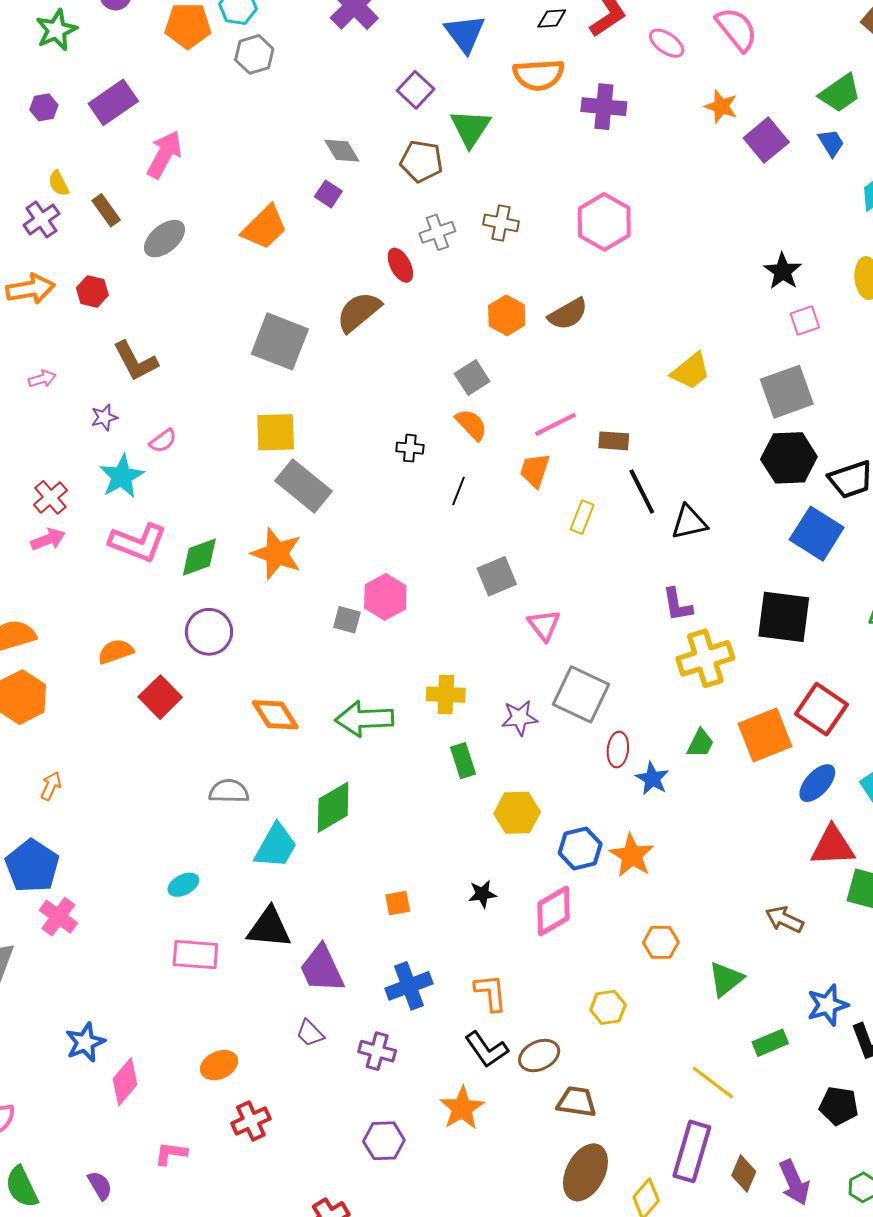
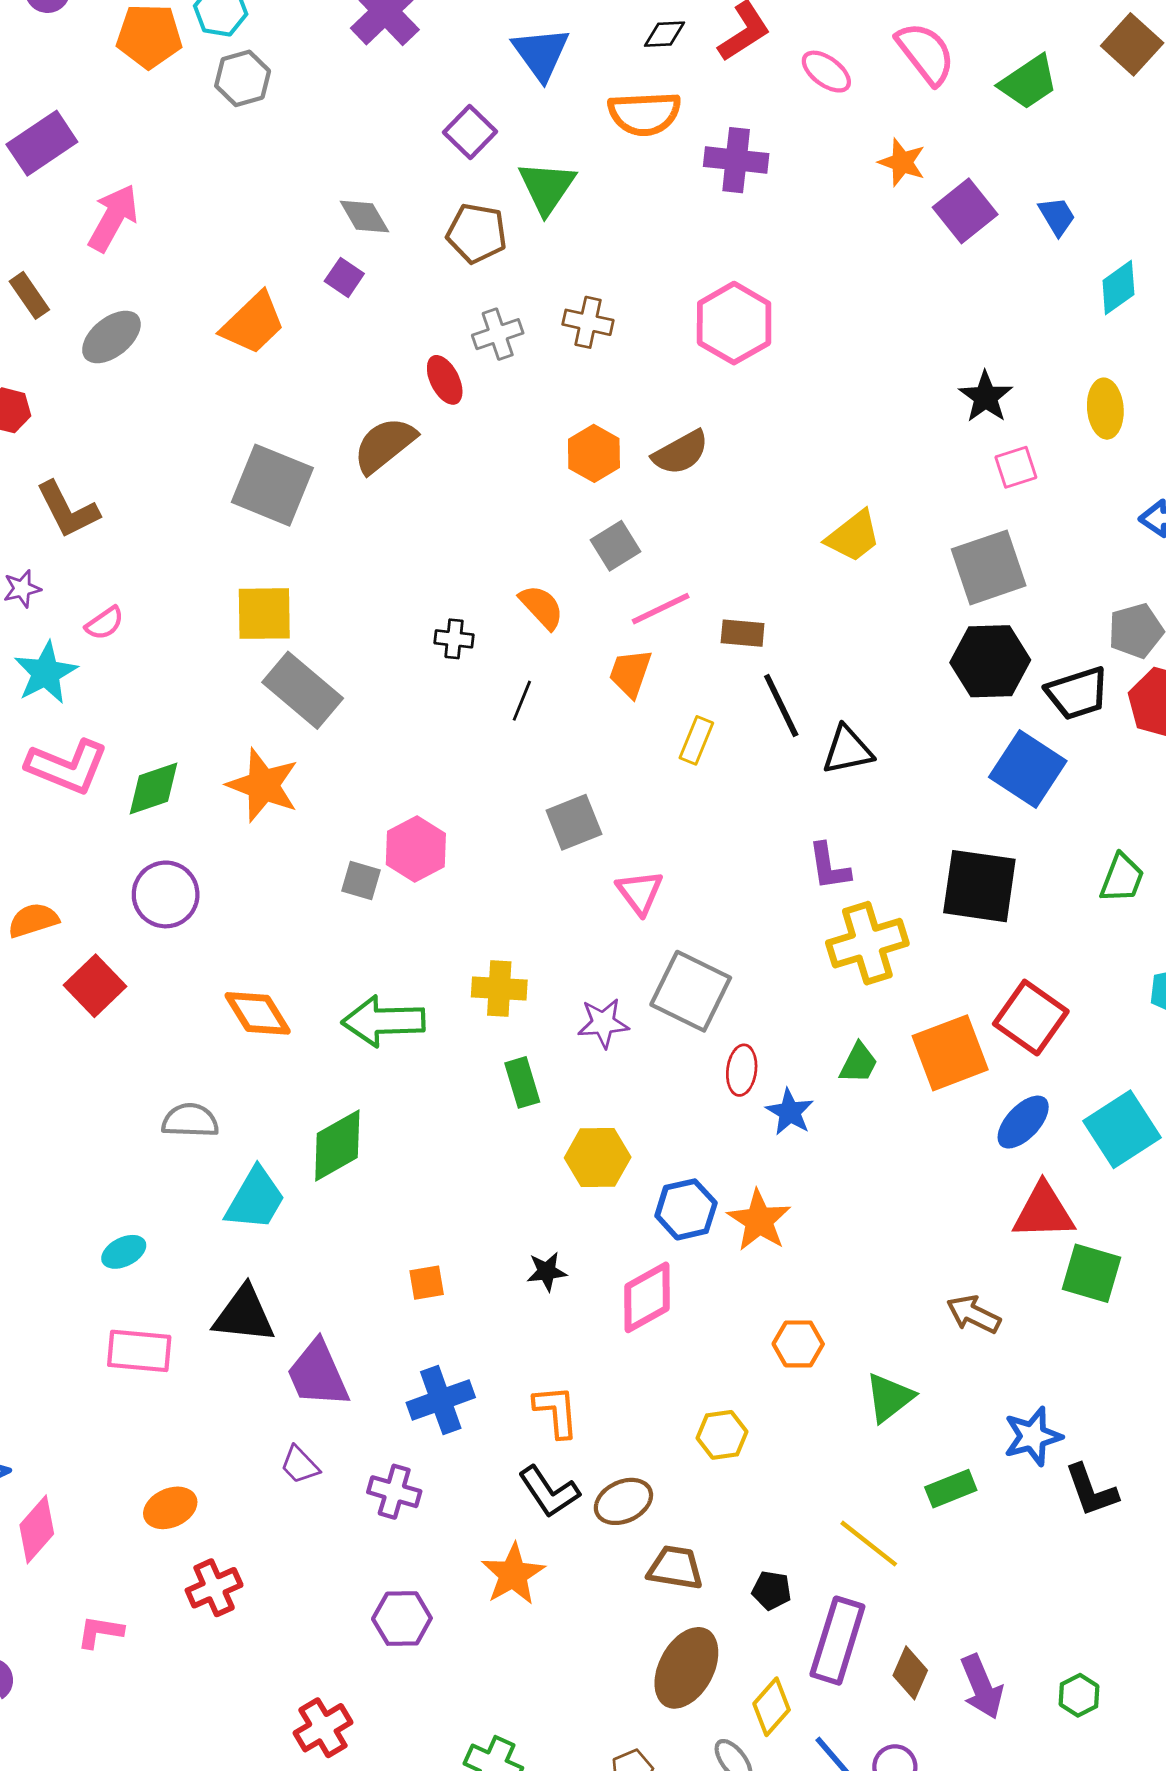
green trapezoid: (840, 93) -> (1029, 82), moved
gray square: (472, 378) -> (616, 546), moved
black pentagon: (839, 1106) -> (772, 1590), moved, size x0.7

